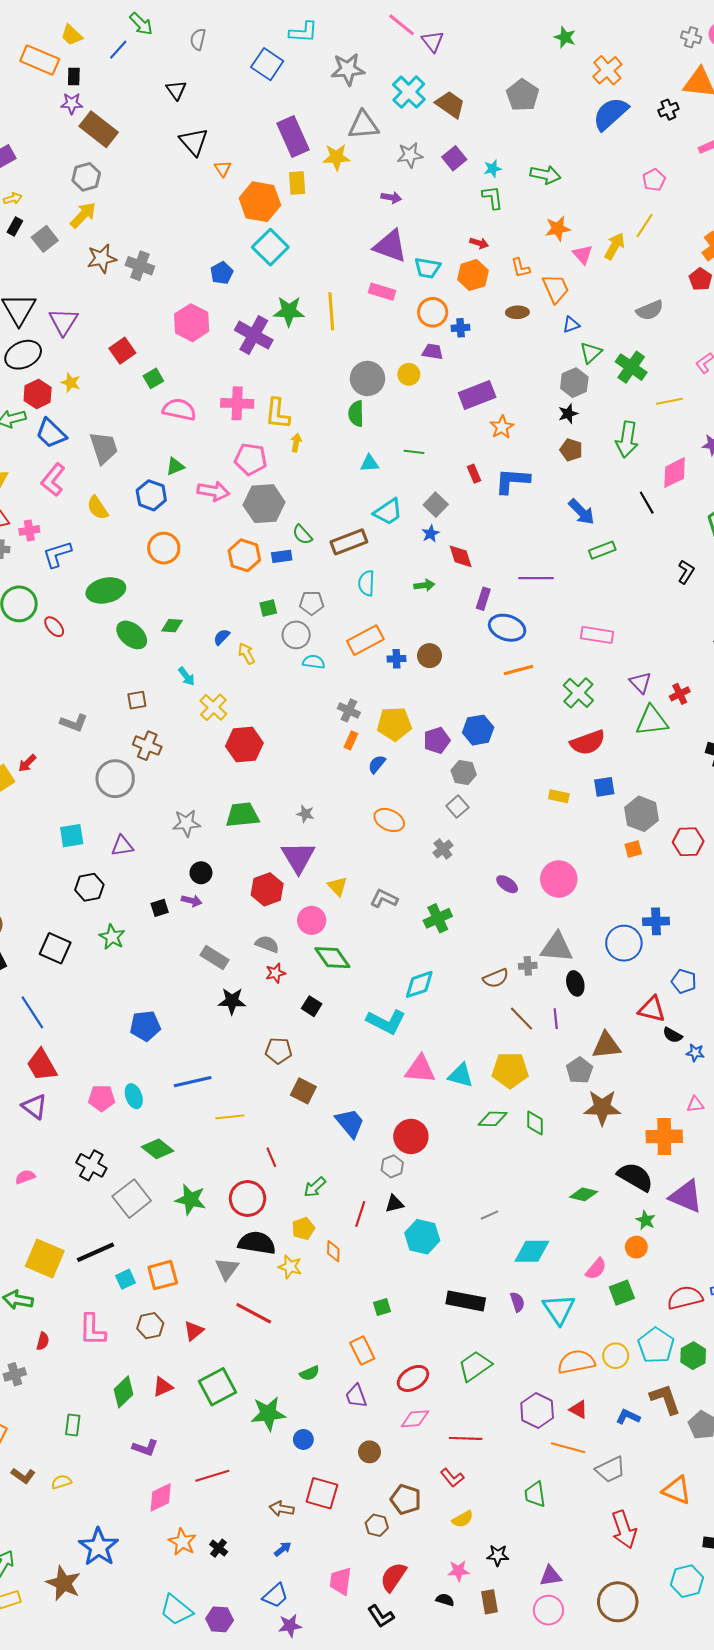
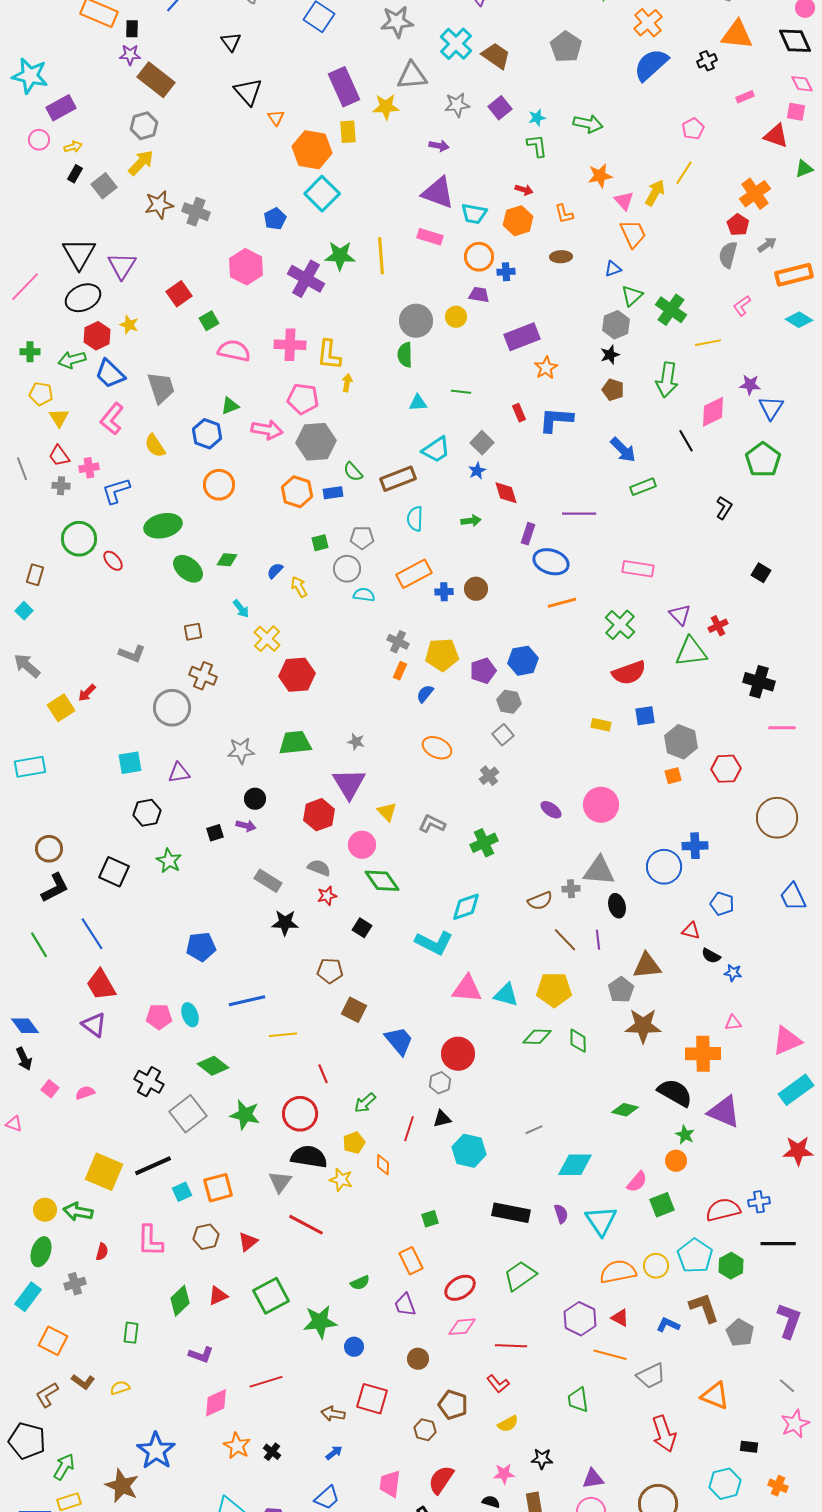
orange trapezoid: (556, 289) -> (633, 234), moved
gray semicircle: (650, 310) -> (728, 255), moved, turned 128
red triangle: (652, 1009) -> (691, 931), size x0.7

